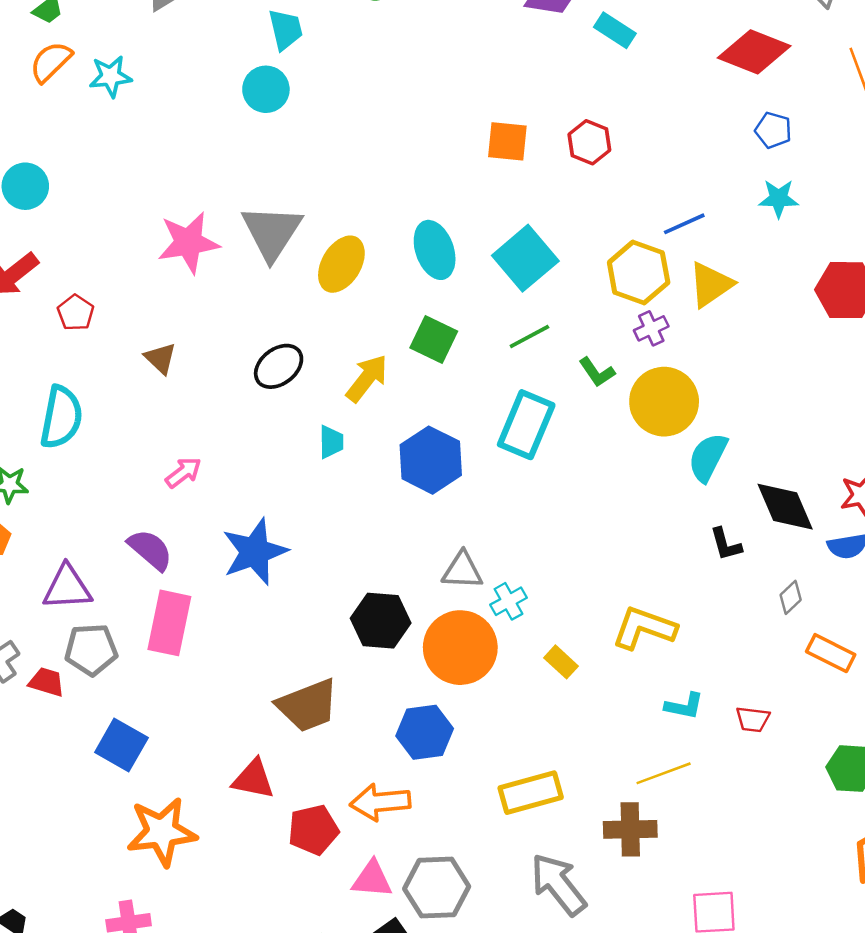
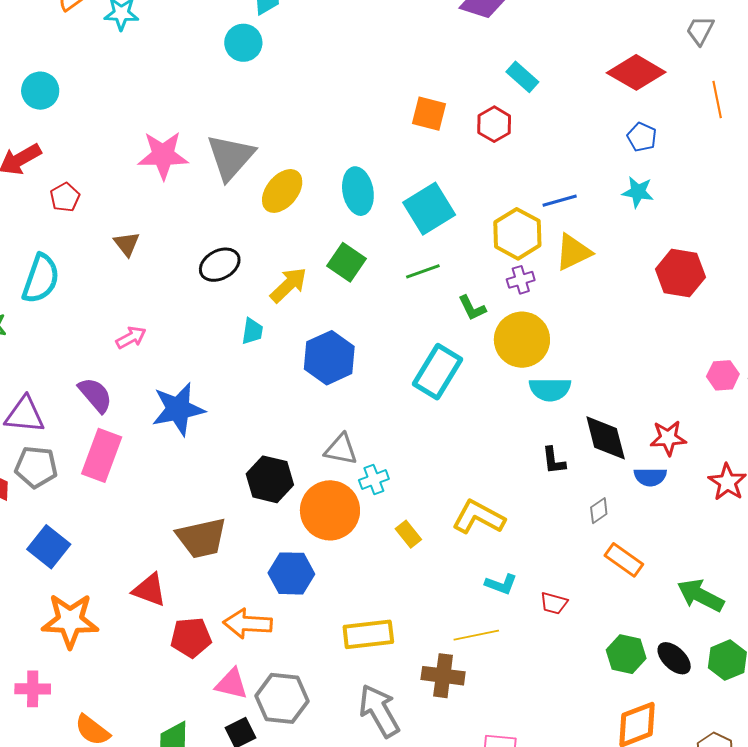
cyan rectangle: (615, 30) -> (522, 77), moved
cyan rectangle: (526, 425) -> (437, 372), moved
cyan semicircle: (708, 457) -> (550, 389), turned -126

